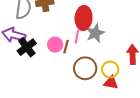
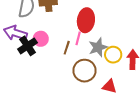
gray star: (95, 33) -> (98, 47), moved
pink circle: (55, 45) -> (41, 39), moved
yellow circle: (110, 69) -> (113, 55), moved

